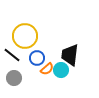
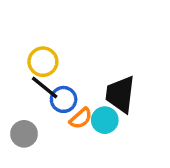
yellow circle: (25, 36) -> (43, 62), size x0.7
black line: (12, 55) -> (45, 87), moved

